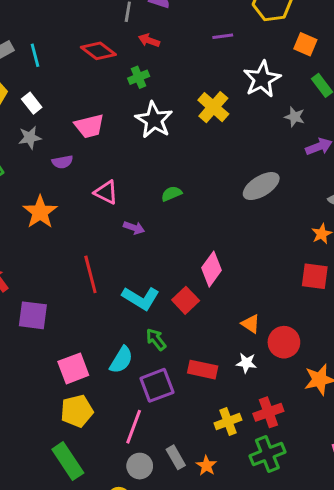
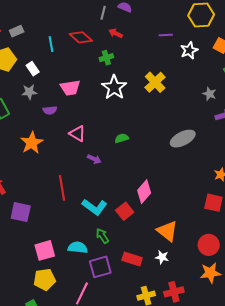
cyan line: (35, 55) -> (51, 44), moved
white star: (262, 79) -> (189, 50), moved, size x0.7
orange triangle: (251, 324) -> (167, 231), size x1.6
red circle: (284, 342) -> (209, 245), moved
cyan semicircle: (121, 360) -> (78, 248), turned -120

